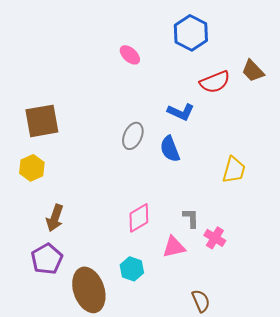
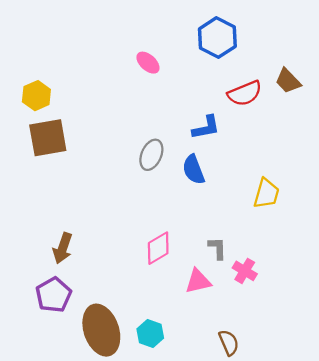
blue L-shape: (181, 112) -> (206, 127), turned -36
yellow hexagon: (32, 168) -> (36, 96), moved
cyan hexagon: (132, 269) -> (150, 333), moved

